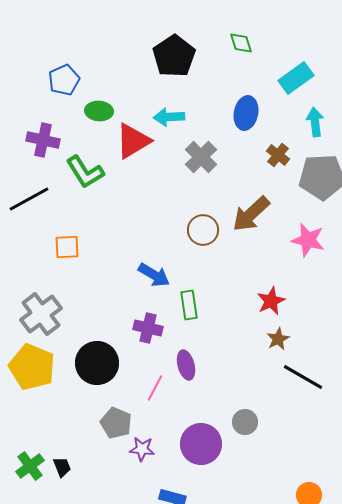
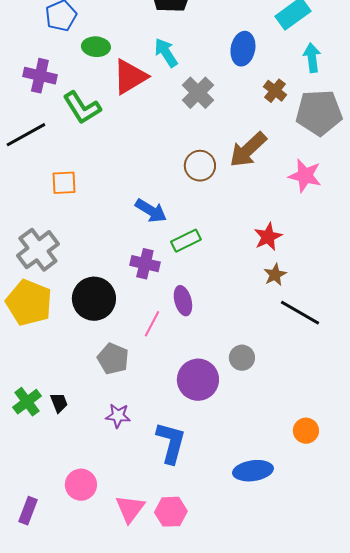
cyan arrow: (169, 117) -> (166, 53), turned 60
green rectangle: (189, 305) -> (186, 241), turned 72
purple star: (142, 449) -> (118, 416), moved

